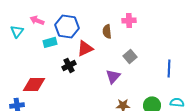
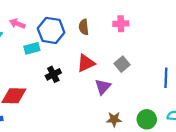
brown semicircle: (107, 31) -> (84, 27), moved
red triangle: (85, 48) -> (86, 63), moved

